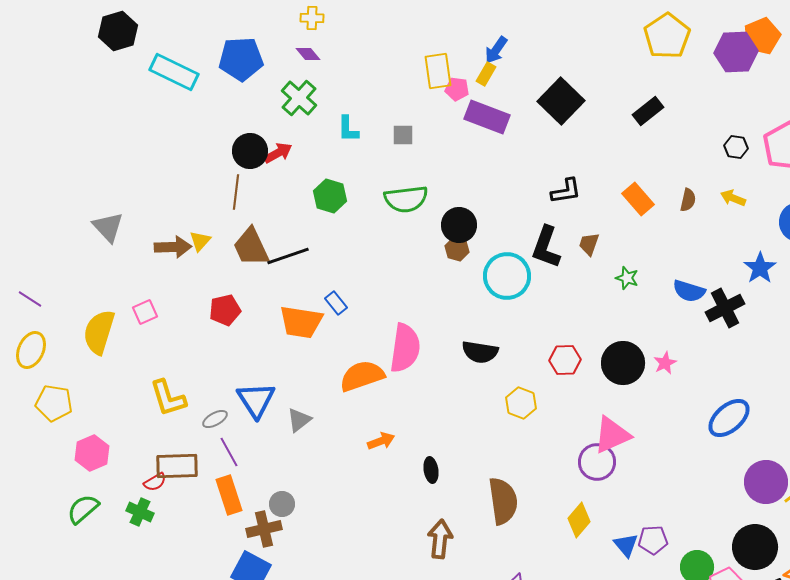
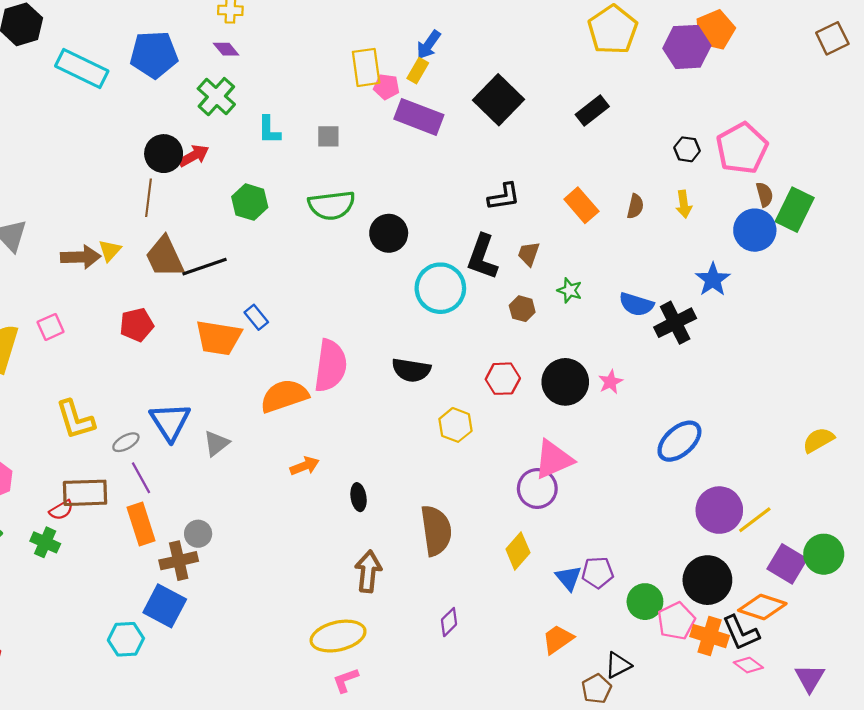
yellow arrow: (733, 198) -> (684, 204), turned -120
brown hexagon: (457, 249) -> (522, 309), moved

